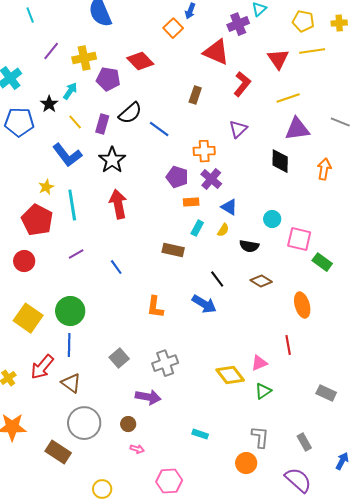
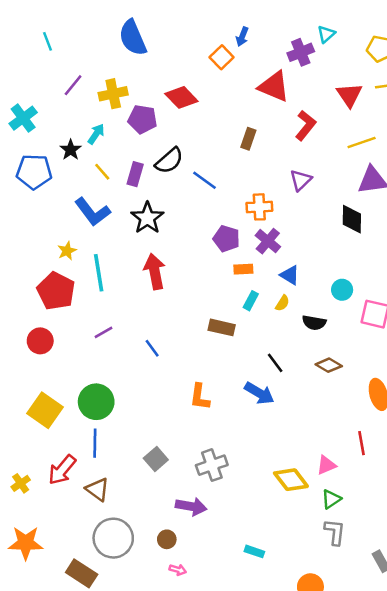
gray L-shape: (260, 437) -> (335, 532), moved

